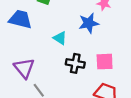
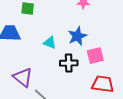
blue star: (89, 23) -> (77, 36), moved

